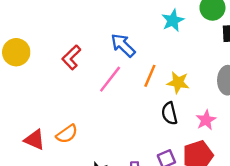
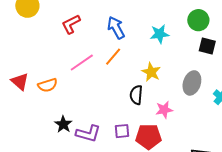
cyan star: (173, 20) -> (160, 34), moved
orange line: (150, 76) -> (113, 57), moved
pink line: (110, 79) -> (82, 62), moved

